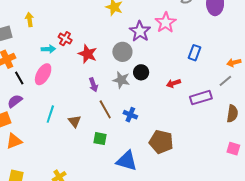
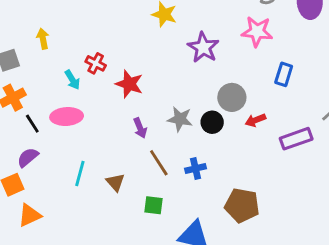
pink star: (166, 23) -> (257, 32), moved, turned -30
cyan arrow: (48, 49) -> (72, 80), turned 64
gray circle: (122, 52) -> (232, 97), moved
black circle: (141, 72) -> (212, 122), moved
pink ellipse: (43, 74) -> (67, 117), turned 60
blue cross: (130, 115) -> (196, 169), turned -32

